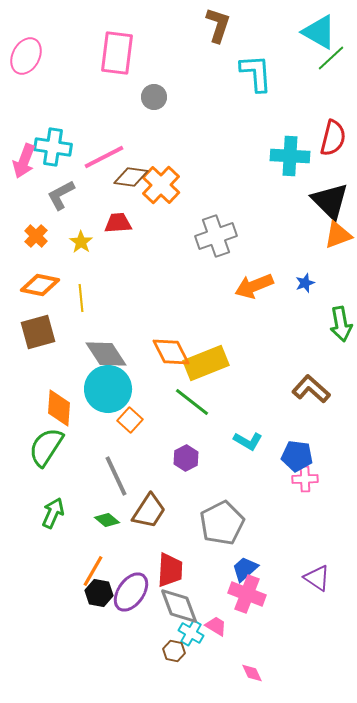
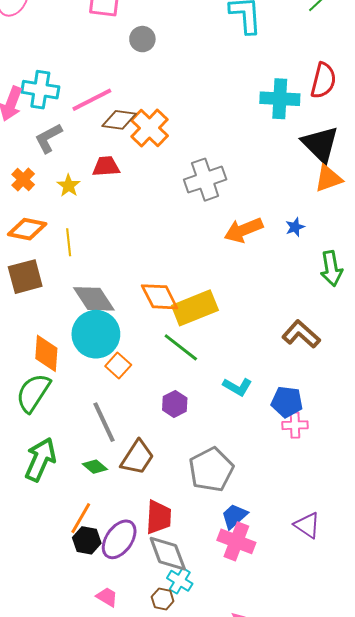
green arrow: (53, 513) -> (40, 460), size x1.4
pink trapezoid: (216, 626) -> (107, 597), moved

